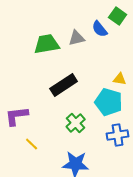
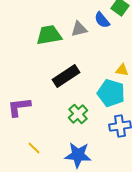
yellow line: (32, 144) -> (34, 148), moved

